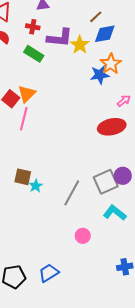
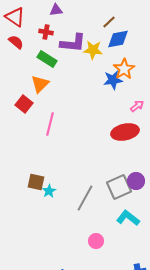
yellow star: (80, 45) -> (93, 50), turned -30
orange triangle: (27, 94) -> (40, 84), moved
pink line: (24, 119) -> (50, 124), moved

